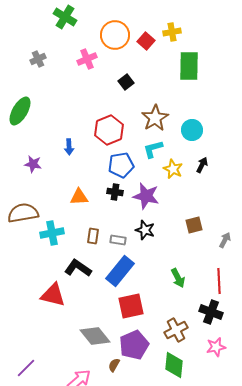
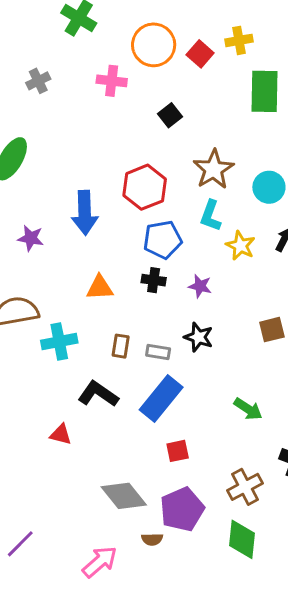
pink cross: (87, 59) -> (112, 81), turned 30
blue arrow: (69, 147) -> (85, 213), size x1.8
cyan L-shape: (153, 149) -> (211, 216), turned -55
purple star: (146, 196) -> (200, 286), size x0.6
green arrow: (178, 278) -> (248, 409), turned -30
red triangle: (53, 295) -> (61, 434), size x0.6
red square: (131, 306) -> (178, 451), size x0.6
brown semicircle: (114, 365) -> (152, 539), turned -120

